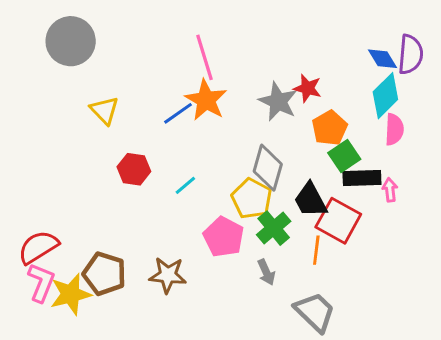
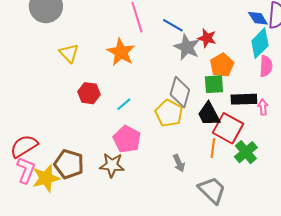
orange star: (206, 100) -> (121, 52), moved
blue line: (178, 113) -> (173, 25), moved, turned 65
green square: (344, 156) -> (214, 84), moved, turned 30
green cross: (274, 228) -> (246, 152), moved
pink pentagon: (224, 237) -> (127, 139), moved

